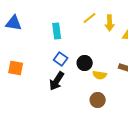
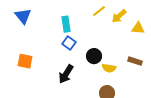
blue triangle: (14, 23) -> (23, 16), turned 42
yellow arrow: (110, 23) -> (119, 16), turned 49
blue square: (61, 59) -> (69, 43), moved

